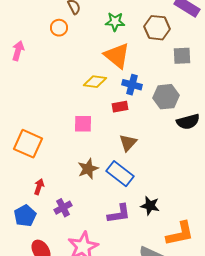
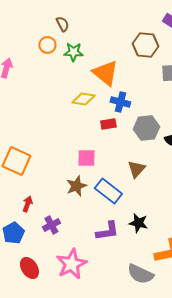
green star: (115, 22) -> (73, 52), moved
gray hexagon: (166, 97) -> (146, 128), moved
pink square: (83, 124) -> (86, 158), moved
brown triangle: (128, 143) -> (136, 169), moved

